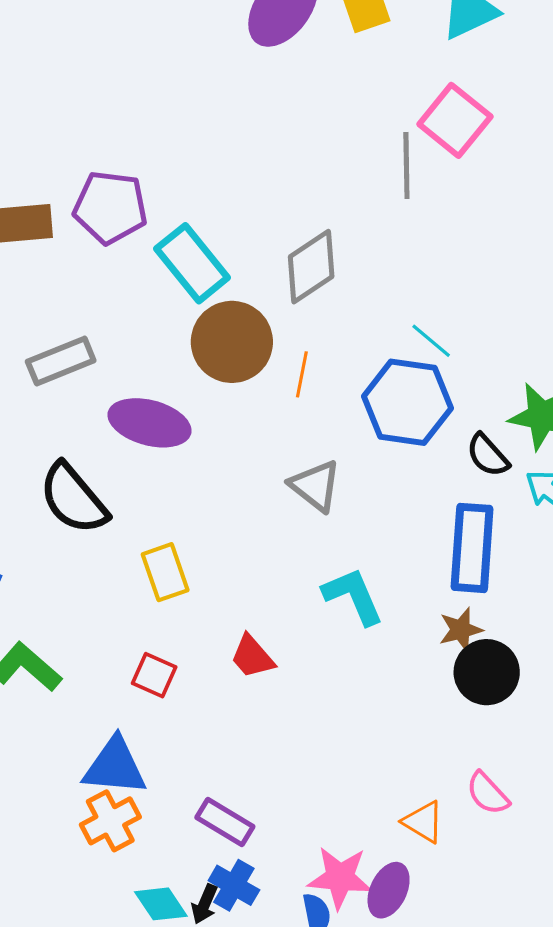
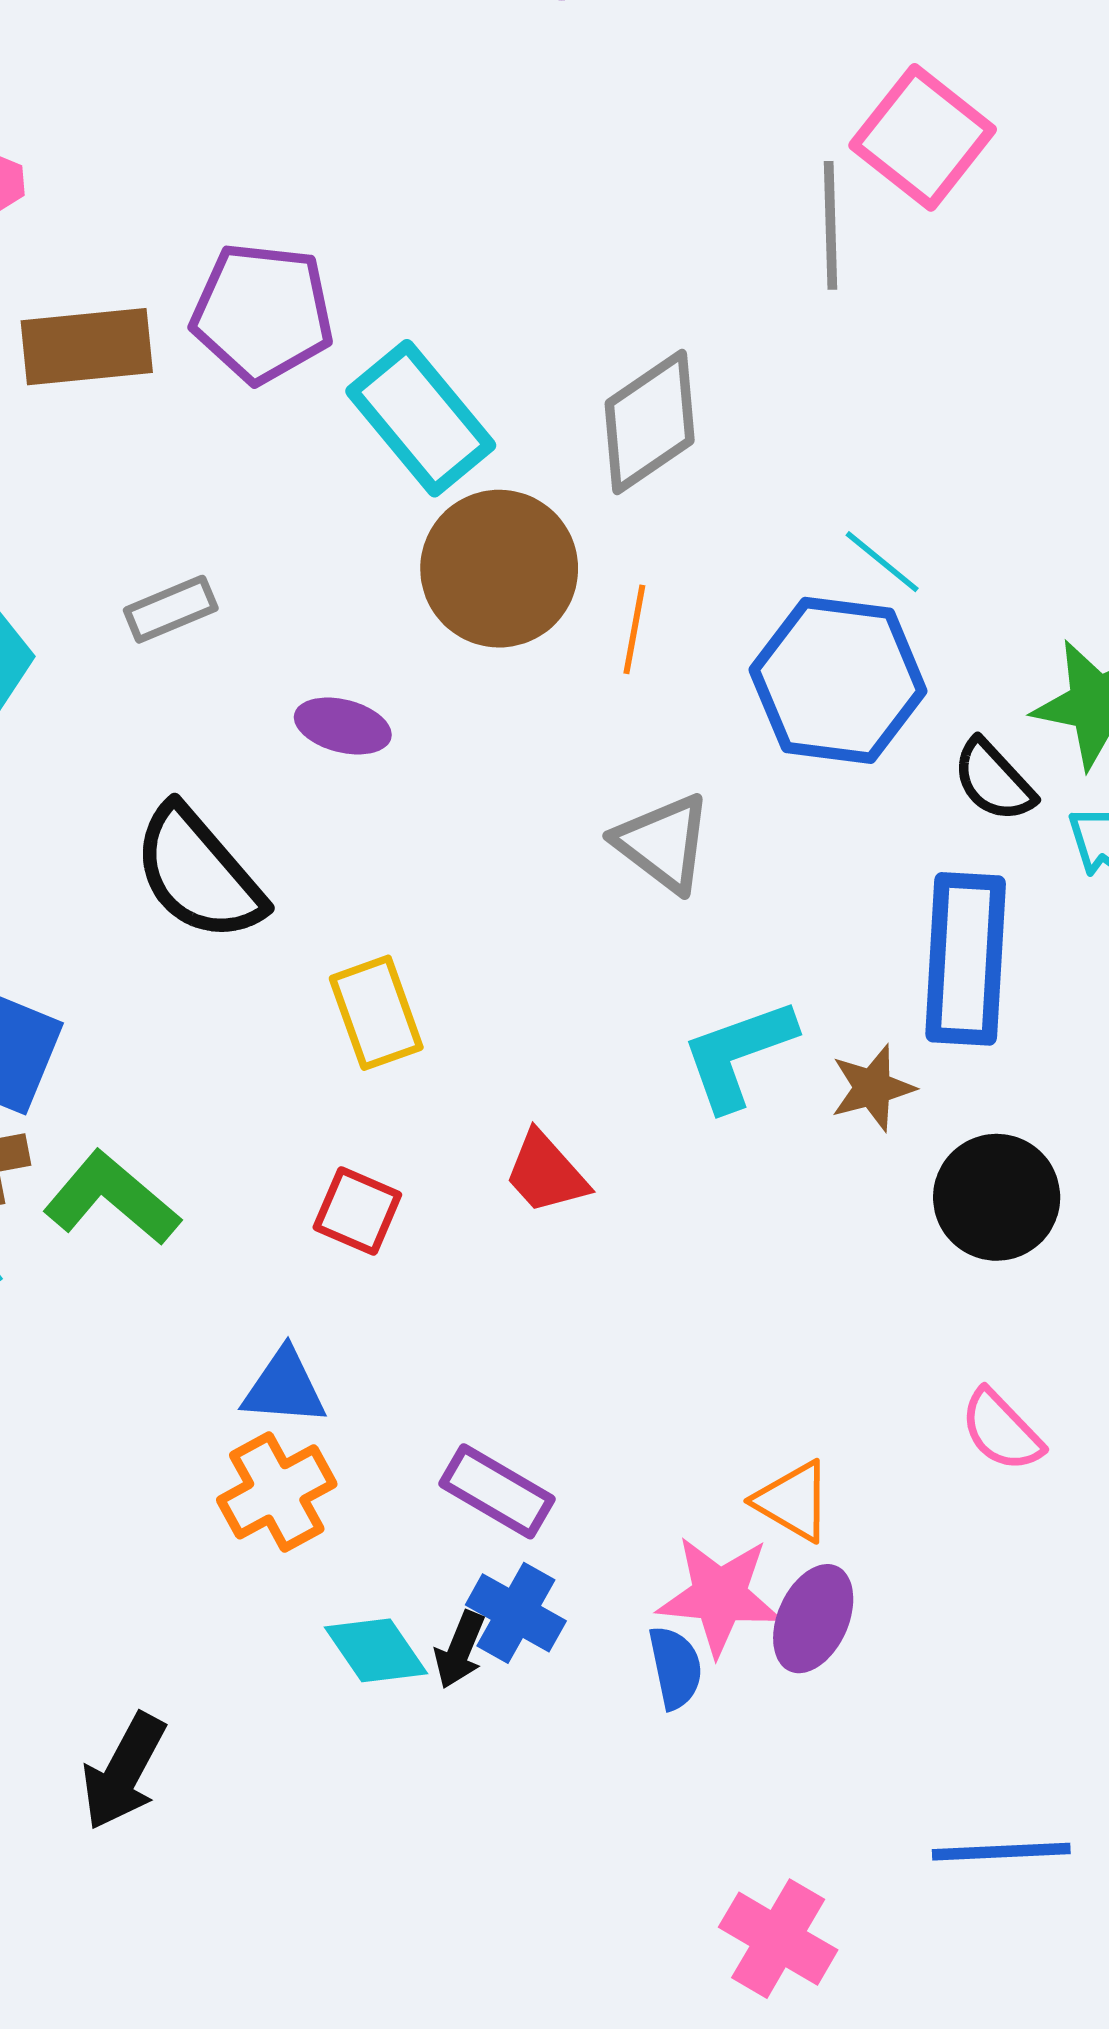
gray rectangle: (61, 361) -> (171, 609), size x0.7
purple ellipse: (150, 423) -> (343, 726), size x0.6
cyan L-shape: (353, 596) -> (738, 1054), turned -86
brown star: (461, 630) -> (873, 1088), moved
blue triangle: (115, 766) -> (284, 1387), size x0.7
orange triangle: (423, 822) -> (793, 1501), moved

